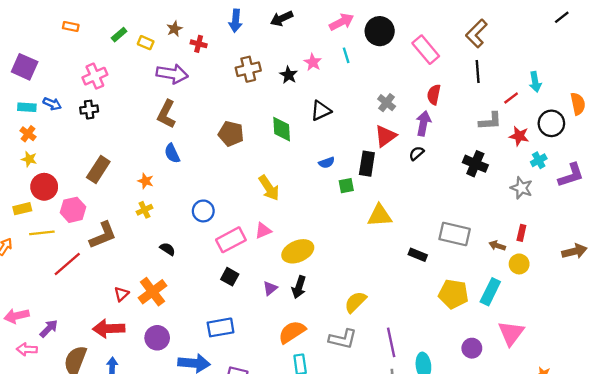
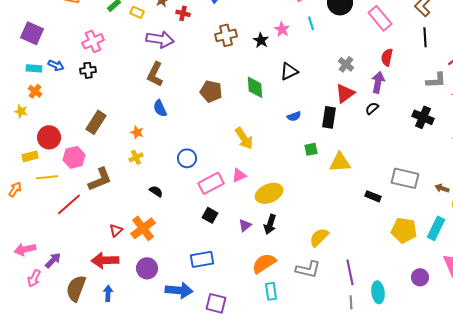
yellow star: (29, 159) -> (21, 111), moved
green square: (346, 186) -> (311, 149), moved
pink arrow: (27, 349) -> (34, 278), turned -66

